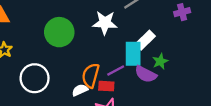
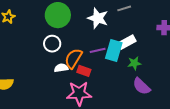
purple line: (116, 71) -> (98, 50), moved
purple semicircle: (146, 74) -> (141, 86), moved
white circle: (35, 78) -> (52, 44), moved, size x0.7

